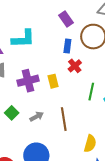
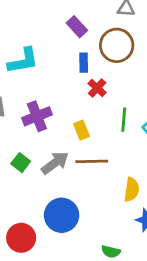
yellow rectangle: (53, 81) -> (82, 130), moved
gray arrow: (37, 117) -> (55, 163), size x1.5
brown line: (64, 119) -> (92, 161), turned -75

